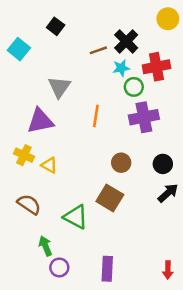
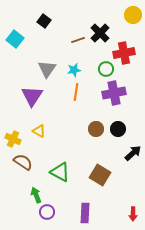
cyan star: (121, 68) -> (74, 70), moved
purple triangle: (40, 121) -> (32, 96), turned -45
yellow cross: (24, 155) -> (13, 139), moved
black circle: (163, 164) -> (118, 129), moved
brown square: (110, 198) -> (100, 175), moved

